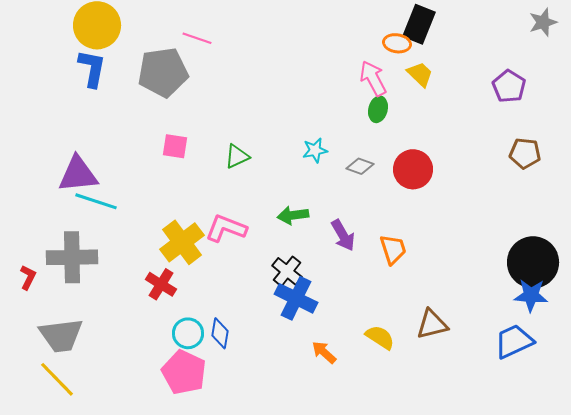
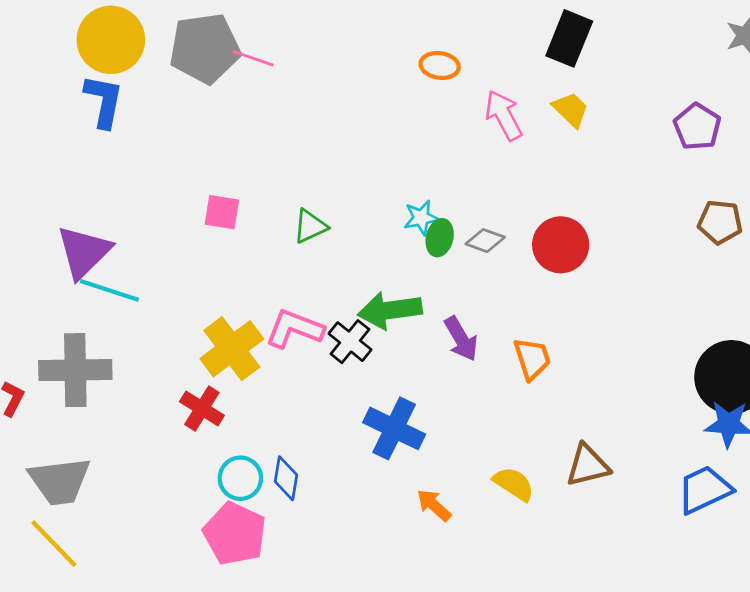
orange ellipse: (397, 43) -> (440, 65), moved
gray pentagon: (163, 72) -> (205, 48), moved
green ellipse: (378, 109) -> (440, 238), moved
purple triangle: (78, 174) -> (84, 252), turned -39
green arrow: (293, 215) -> (390, 310), size x1.4
black cross: (287, 271) -> (350, 342), moved

